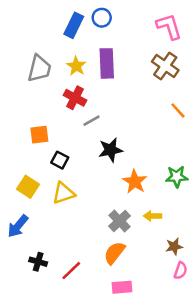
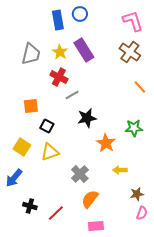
blue rectangle: (74, 25) -> (58, 20), turned -36
purple rectangle: (107, 63) -> (84, 50), turned -30
green star: (177, 177) -> (134, 128), moved
gray cross: (119, 221) -> (80, 174), moved

